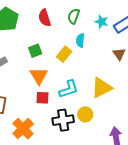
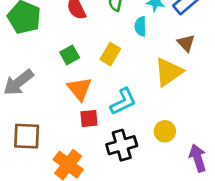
cyan semicircle: (80, 40) -> (140, 26), moved
yellow triangle: (102, 88) -> (169, 72), moved
yellow circle: (85, 114) -> (165, 131), moved

